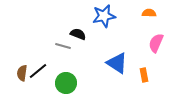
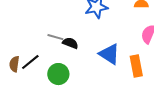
black semicircle: (78, 34) -> (70, 43), moved
orange rectangle: (144, 75) -> (136, 66), size x1.5

